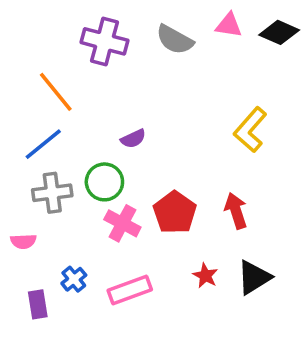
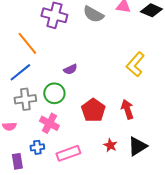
pink cross: (122, 223) -> (49, 123), moved
blue cross: (74, 279) -> (37, 147), turned 32

